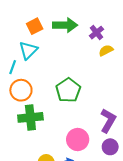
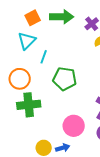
cyan line: (13, 67) -> (44, 57), moved
green pentagon: (68, 90) -> (65, 79), turned -30

